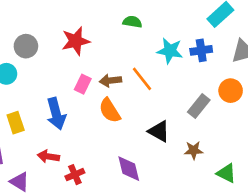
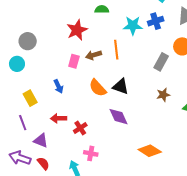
red star: (76, 41) -> (77, 30), moved
orange line: (142, 79) -> (116, 50), turned 42
orange semicircle: (110, 110) -> (98, 88), moved
blue arrow: (56, 114) -> (58, 86), size x0.6
black triangle: (159, 131) -> (121, 86), moved

